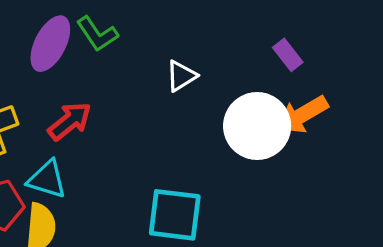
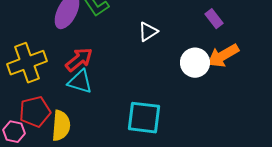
white circle: (257, 126) -> (195, 63), size x0.7
cyan triangle: (47, 179) -> (80, 82), moved

